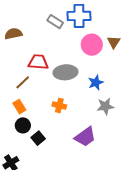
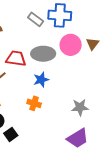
gray ellipse: (65, 72) -> (43, 54), moved
blue star: (96, 83) -> (41, 80), moved
purple trapezoid: (85, 137) -> (78, 138), moved

